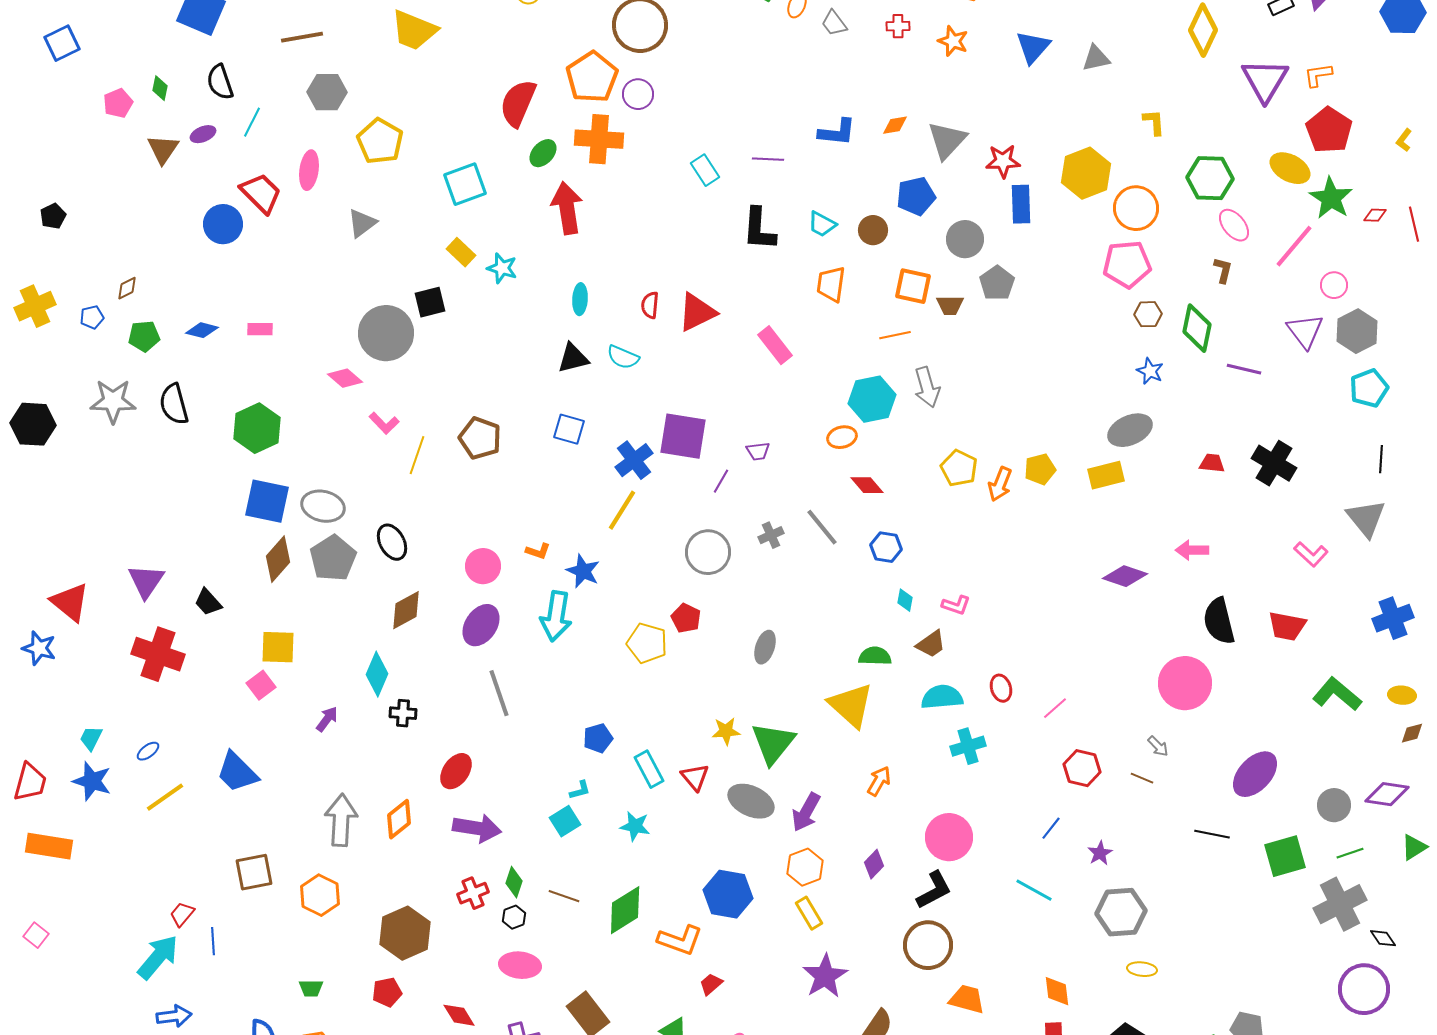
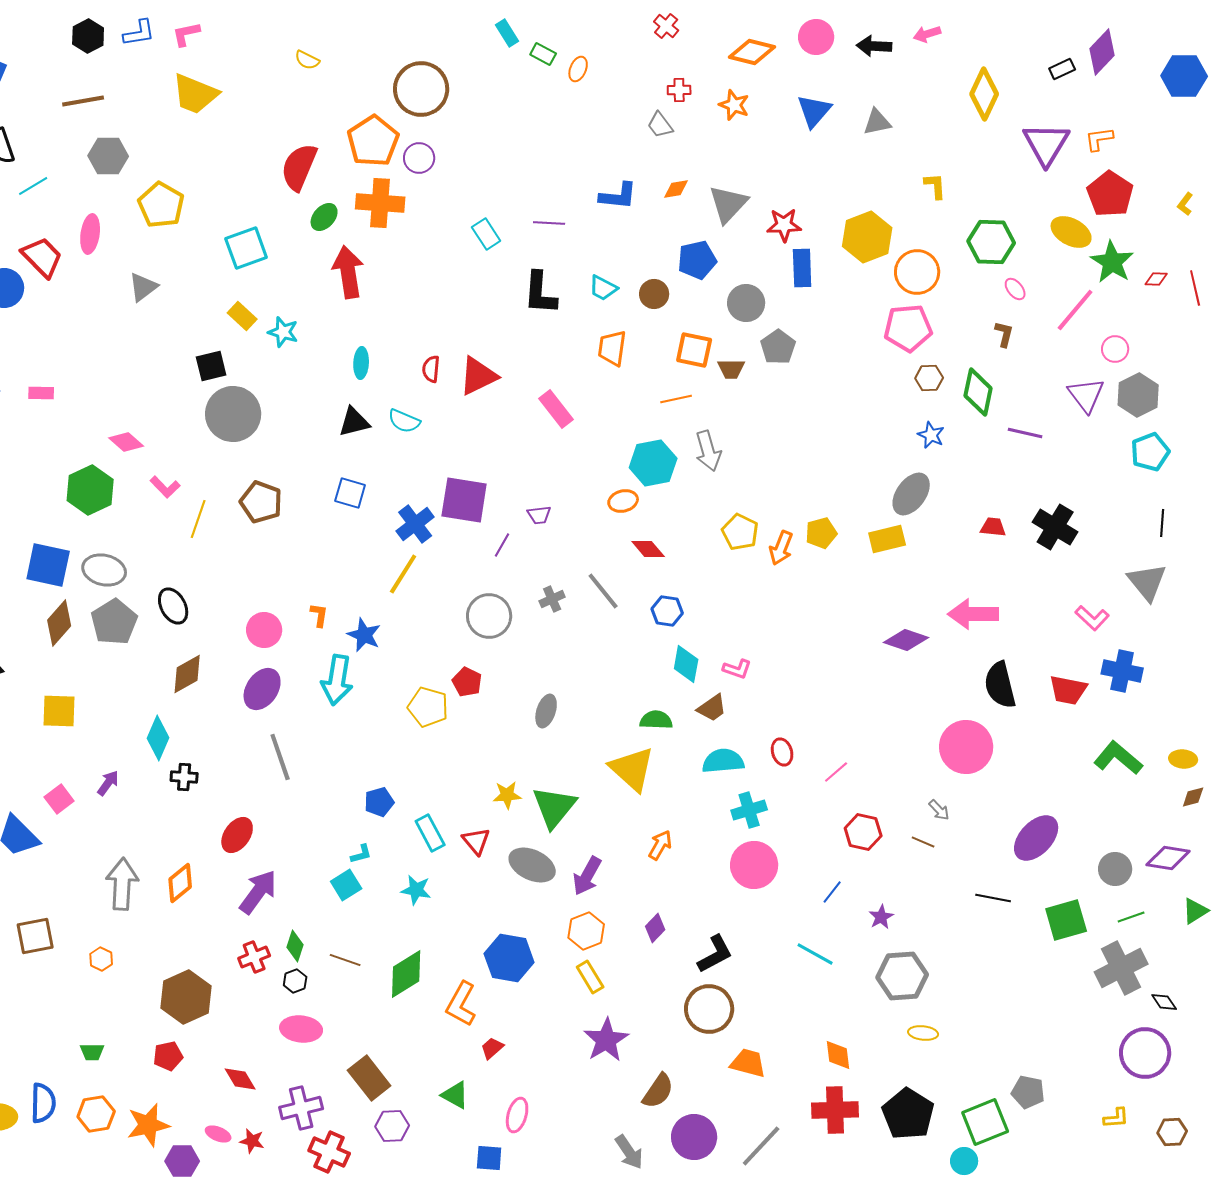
gray trapezoid: (834, 23) -> (660, 125), moved
cyan line: (252, 122) -> (33, 186), turned 32
pink ellipse: (1234, 225) -> (1015, 289), size x0.7
gray circle: (386, 333) -> (233, 414), moved
green hexagon: (257, 428) -> (90, 490), moved
gray ellipse: (1130, 430) -> (911, 494), turned -30
pink arrow: (1192, 550) -> (973, 614), size x1.5
orange L-shape: (538, 551) -> (319, 615), turned -100
cyan diamond: (905, 600) -> (686, 664), size x1.6
blue cross: (1393, 618) -> (1122, 671), moved, turned 33
pink square: (261, 685) -> (59, 799), moved
purple arrow: (477, 828) -> (258, 892), turned -63
pink circle: (949, 837) -> (754, 865), moved
orange hexagon: (320, 895) -> (101, 959), size x0.6
orange L-shape: (680, 940) -> (461, 1004), turned 99

